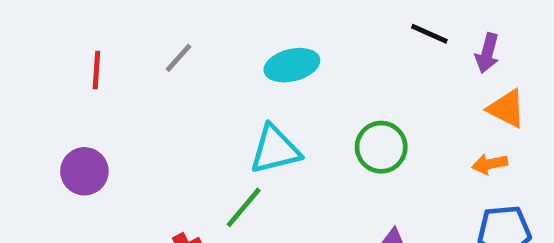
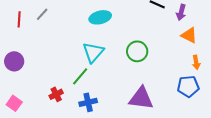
gray line: (179, 58) -> (42, 14), moved
cyan triangle: (275, 150) -> (93, 52), turned -35
orange arrow: (490, 164) -> (196, 62), moved, turned -88

